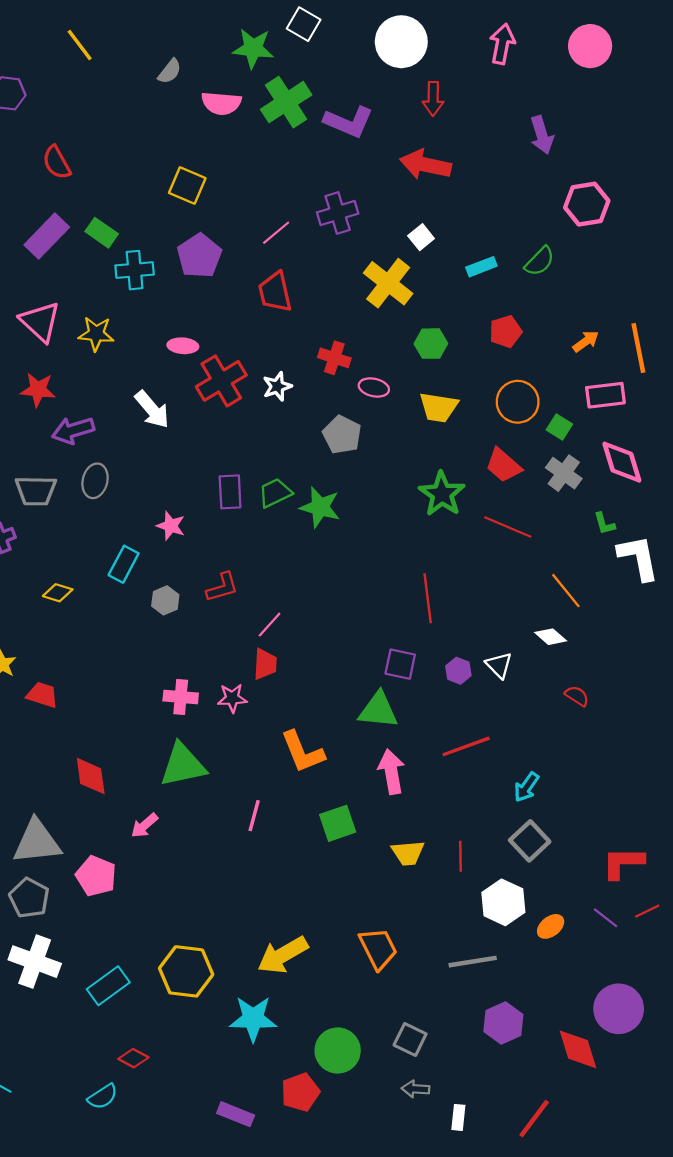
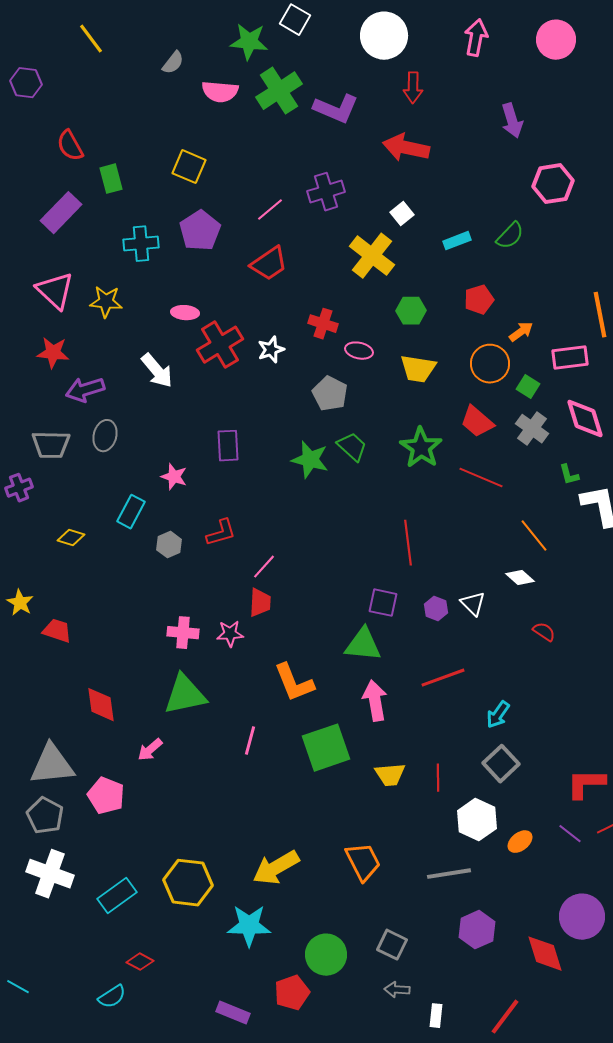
green rectangle: (102, 233) -> (111, 179), moved, turned 40
red trapezoid: (275, 292) -> (269, 264), turned -111
orange arrow: (586, 341) -> (521, 332), moved
green trapezoid: (275, 493) -> (352, 447), moved, turned 68
green square: (338, 823) -> (326, 748), size x1.4

